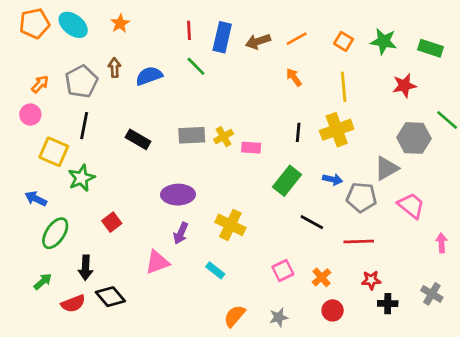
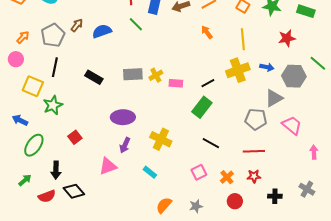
brown arrow: (115, 68) -> (77, 25), turned 40
black line: (298, 132) -> (208, 83), moved, turned 56
blue arrow: (333, 179) -> (267, 67), moved
black line: (312, 222) -> (211, 143), moved
red star: (371, 280) -> (254, 176), moved

